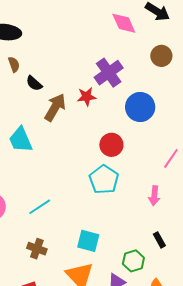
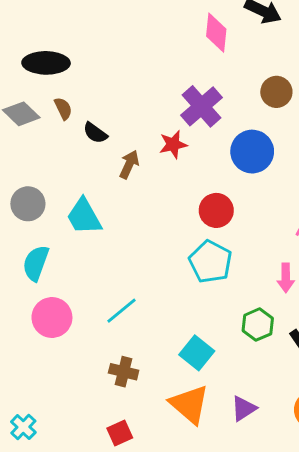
pink diamond: (124, 23) -> (216, 33), turned 36
brown circle: (161, 56) -> (276, 92), moved
brown arrow: (55, 107) -> (129, 164), size x0.7
cyan square: (88, 241) -> (197, 353), turned 30
green hexagon: (133, 261) -> (258, 325), moved

